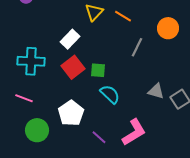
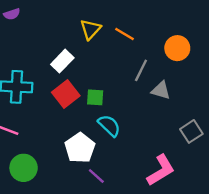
gray triangle: (156, 91) -> (161, 90), moved
white pentagon: (71, 113) -> (80, 148), moved
pink L-shape: (134, 132) -> (161, 170), moved

